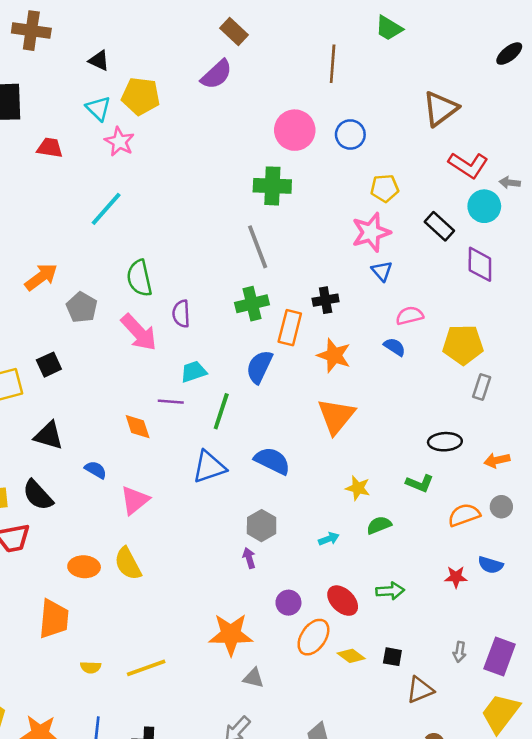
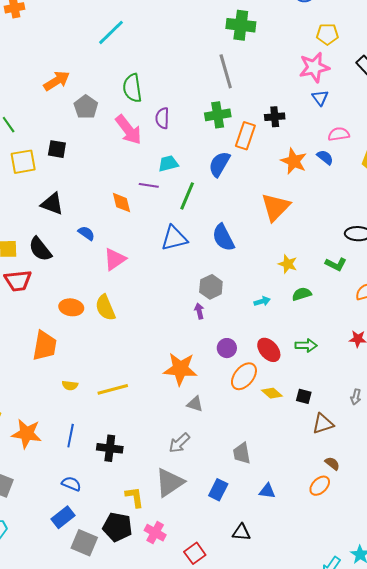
orange star: (334, 355) -> (294, 161), moved
black square: (49, 365) -> (57, 149), turned 30
blue semicircle: (272, 461) -> (223, 238), turned -148

